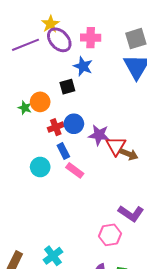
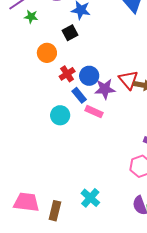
green star: (25, 108) -> (31, 17), moved
blue circle: (74, 124) -> (89, 76), moved
purple star: (99, 135) -> (105, 89), moved

